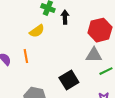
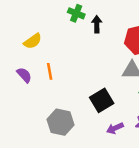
yellow semicircle: (37, 31) -> (33, 41), moved

